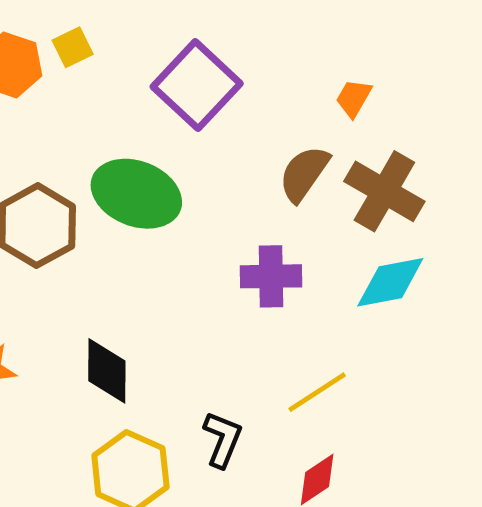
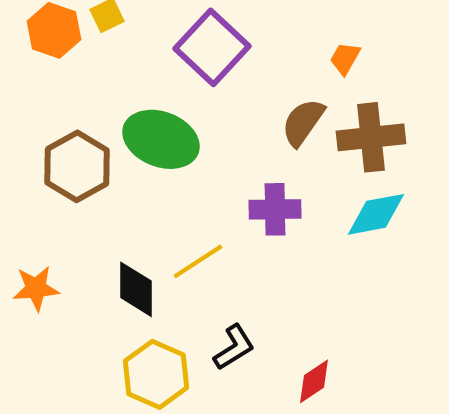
brown cross: (384, 191) -> (371, 137), turned -36
yellow line: (317, 392) -> (198, 261), moved
black L-shape: (223, 439) -> (234, 347), turned 36

